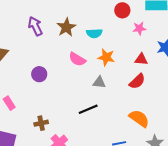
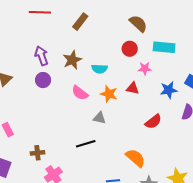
red triangle: (141, 59) -> (133, 88), moved
purple circle: (39, 74) -> (43, 80), moved
red semicircle: (137, 81) -> (153, 122), moved

